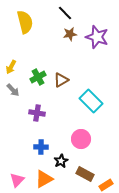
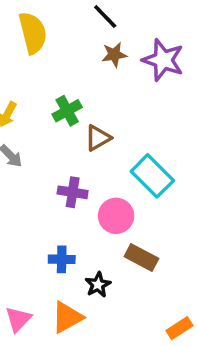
green cross: (38, 77) -> (67, 111), moved
purple cross: (37, 113) -> (73, 192), moved
pink circle: (81, 139) -> (116, 216), moved
brown rectangle: (85, 174) -> (141, 257), moved

